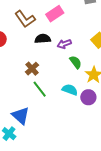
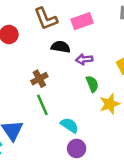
cyan semicircle: (70, 90) -> (69, 125), moved
purple circle: (88, 97) -> (77, 148), moved

